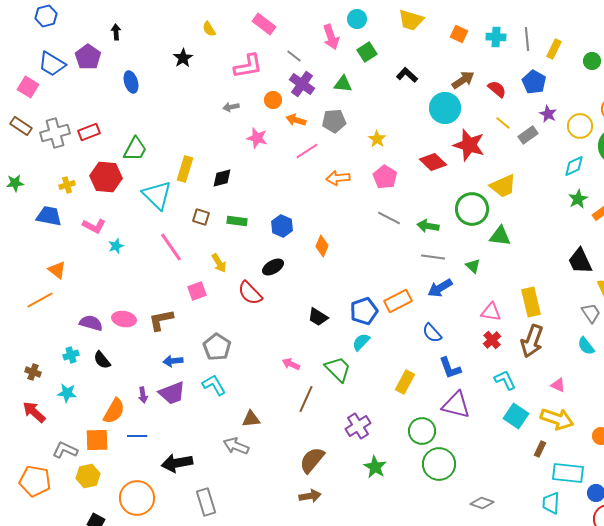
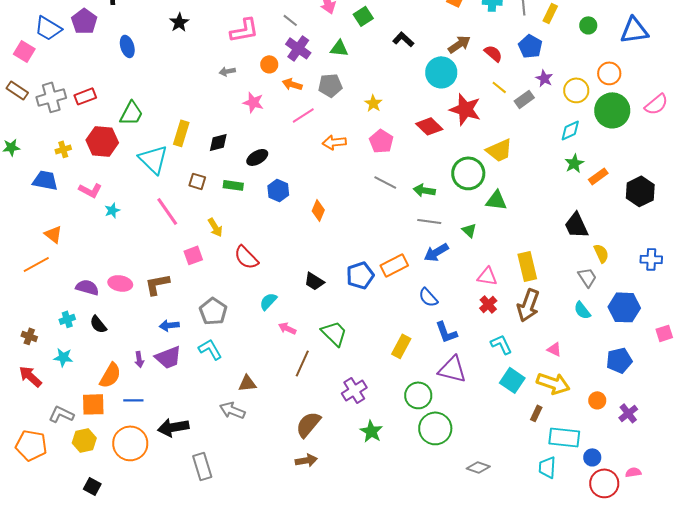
black ellipse: (273, 267) -> (257, 157), moved
cyan semicircle: (361, 342) -> (268, 301), moved
orange circle: (137, 498) -> (130, 443), moved

